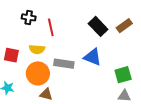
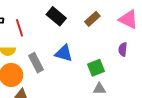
black rectangle: (98, 26) -> (56, 16), moved
gray rectangle: (64, 64) -> (36, 63), turned 60

